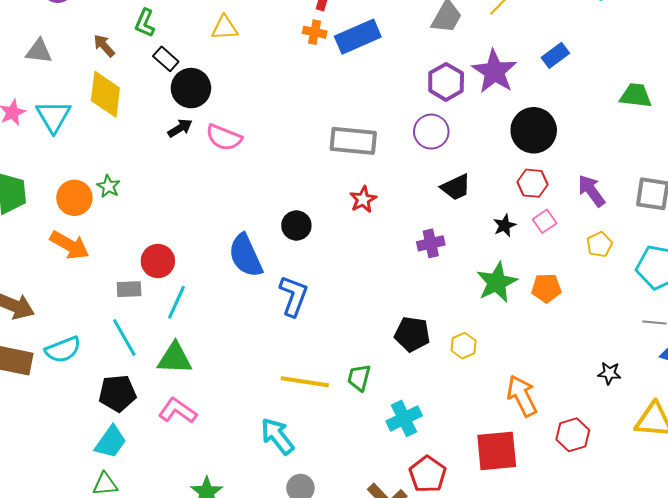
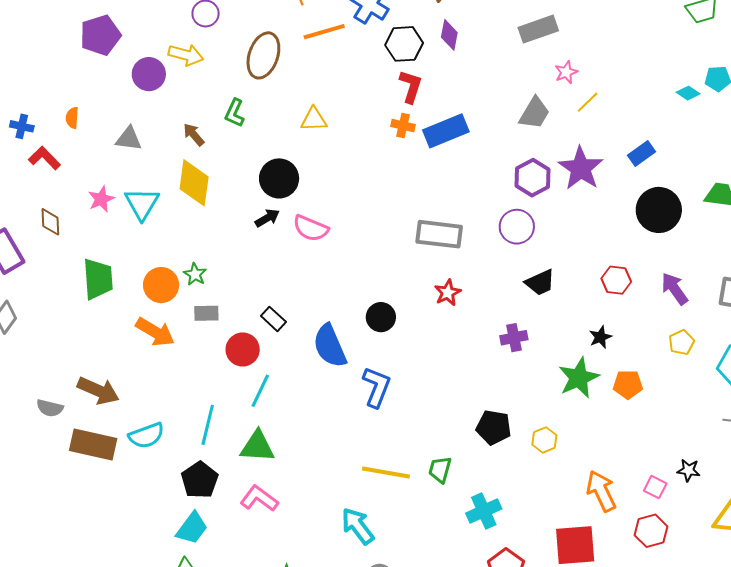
black rectangle: (166, 59) -> (273, 319), moved
black circle: (534, 130) -> (659, 210), moved
pink square: (545, 221) -> (655, 487), moved, turned -30
black star: (505, 225) -> (600, 337), moved
gray rectangle: (129, 289) -> (206, 313), moved
cyan line: (124, 338) -> (208, 425), turned 42
black pentagon: (117, 393) -> (200, 480), turned -30

